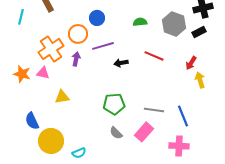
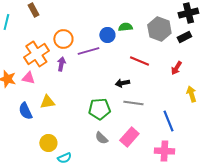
blue circle: (97, 18) -> (107, 35), moved
black arrow: (121, 63) -> (122, 83), moved
yellow arrow: (200, 80) -> (191, 94), moved
gray line: (154, 110) -> (133, 103), moved
blue semicircle: (32, 121) -> (25, 111), moved
yellow circle: (51, 141) -> (48, 143), moved, size x0.7

